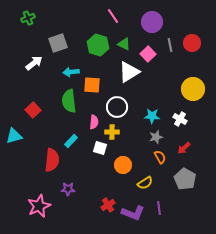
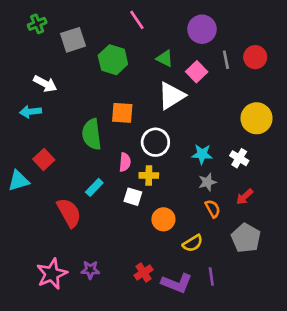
pink line: (113, 16) -> (137, 20), moved
gray square: (58, 43) -> (73, 40), moved
green hexagon: (98, 45) -> (113, 60), moved
white arrow: (34, 63) -> (45, 84), turned 66
cyan arrow: (71, 72) -> (30, 112), moved
red square: (33, 110) -> (44, 159), moved
red semicircle: (52, 160) -> (69, 213), turned -35
purple star: (68, 189) -> (90, 270), moved

